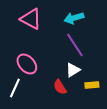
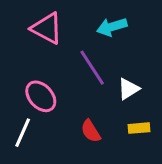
purple line: (75, 45) -> (92, 68), moved
white triangle: (73, 70) -> (128, 89), moved

